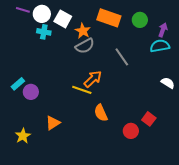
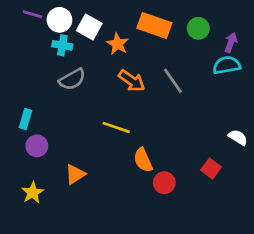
gray semicircle: (85, 46) -> (72, 79), moved
orange arrow: (93, 79) -> (132, 81), moved, turned 78
white semicircle: (168, 83) -> (238, 137), moved
cyan rectangle: (18, 84) -> (25, 119), turned -32
purple circle: (31, 92) -> (37, 146), moved
red circle: (131, 131) -> (164, 183), moved

